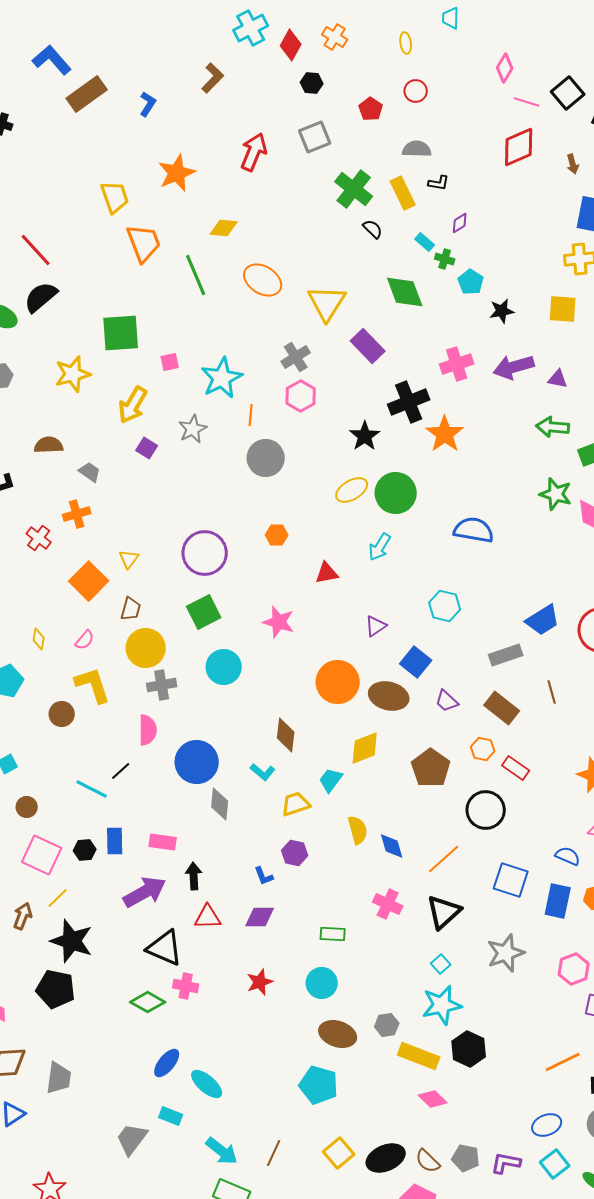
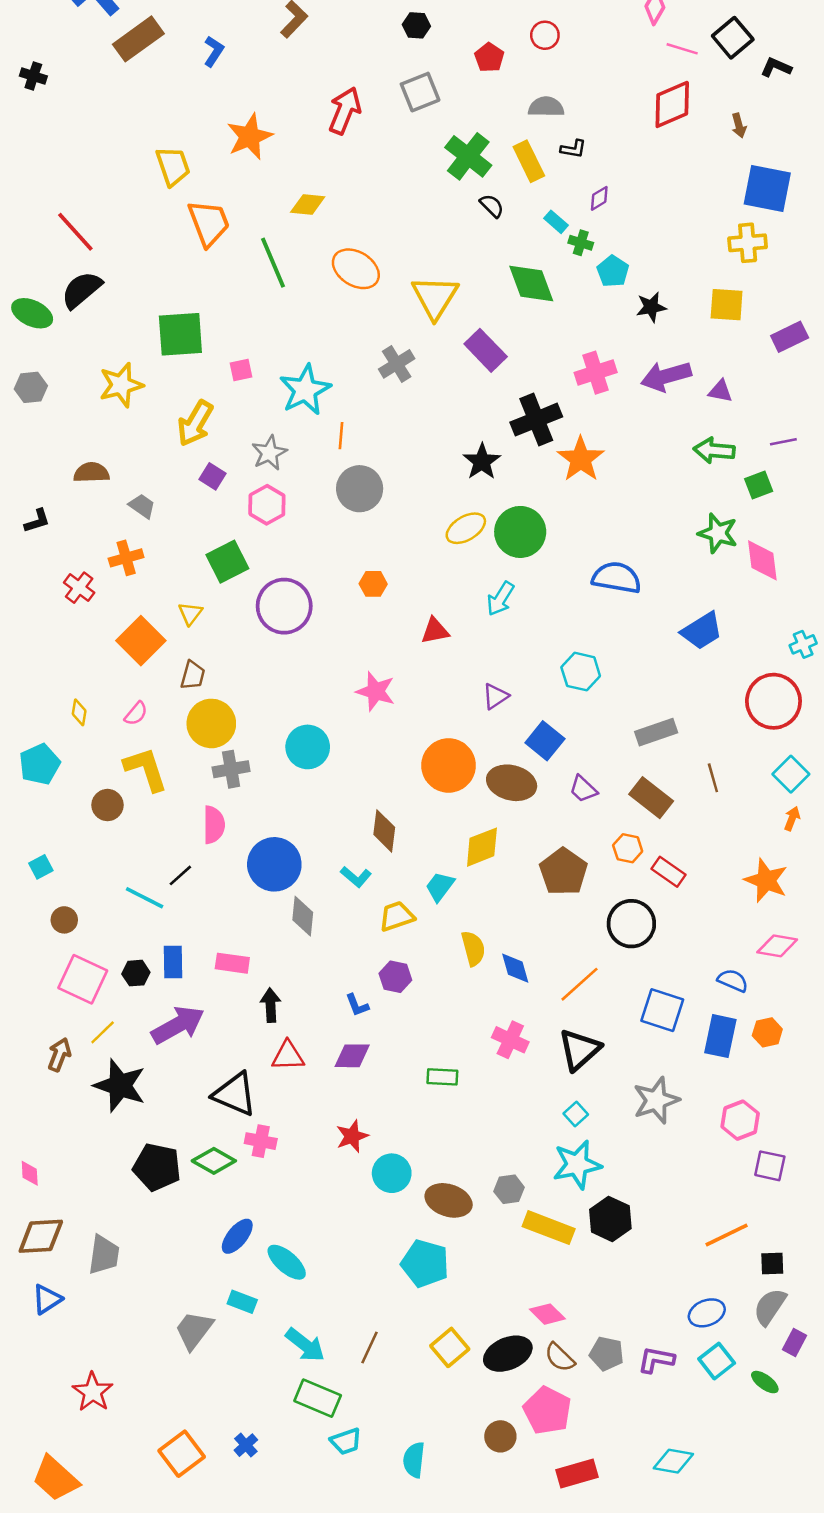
pink hexagon: (301, 396) -> (267, 505), moved
green square: (204, 612) -> (227, 562), moved
blue trapezoid: (543, 620) -> (702, 631), moved
purple arrow: (145, 892) -> (178, 1025), moved
cyan circle: (322, 983) -> (392, 1173), moved
black pentagon: (56, 989) -> (157, 1167), moved
pink diamond: (433, 1099) -> (547, 1314), moved

